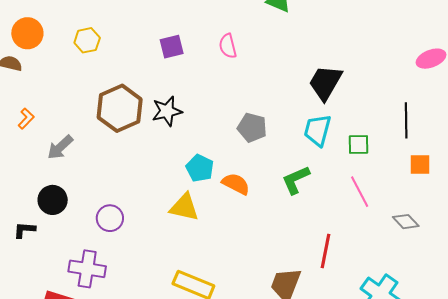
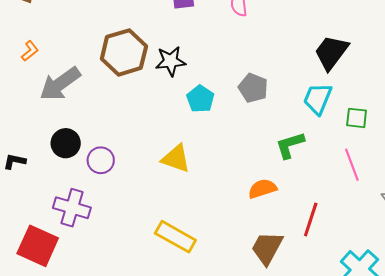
gray arrow: (60, 147) -> (60, 84), size x1.5
cyan pentagon: (200, 168) -> (200, 99), moved
orange semicircle: (236, 184) -> (262, 189), moved, turned -52
black circle: (53, 200) -> (66, 143), moved

